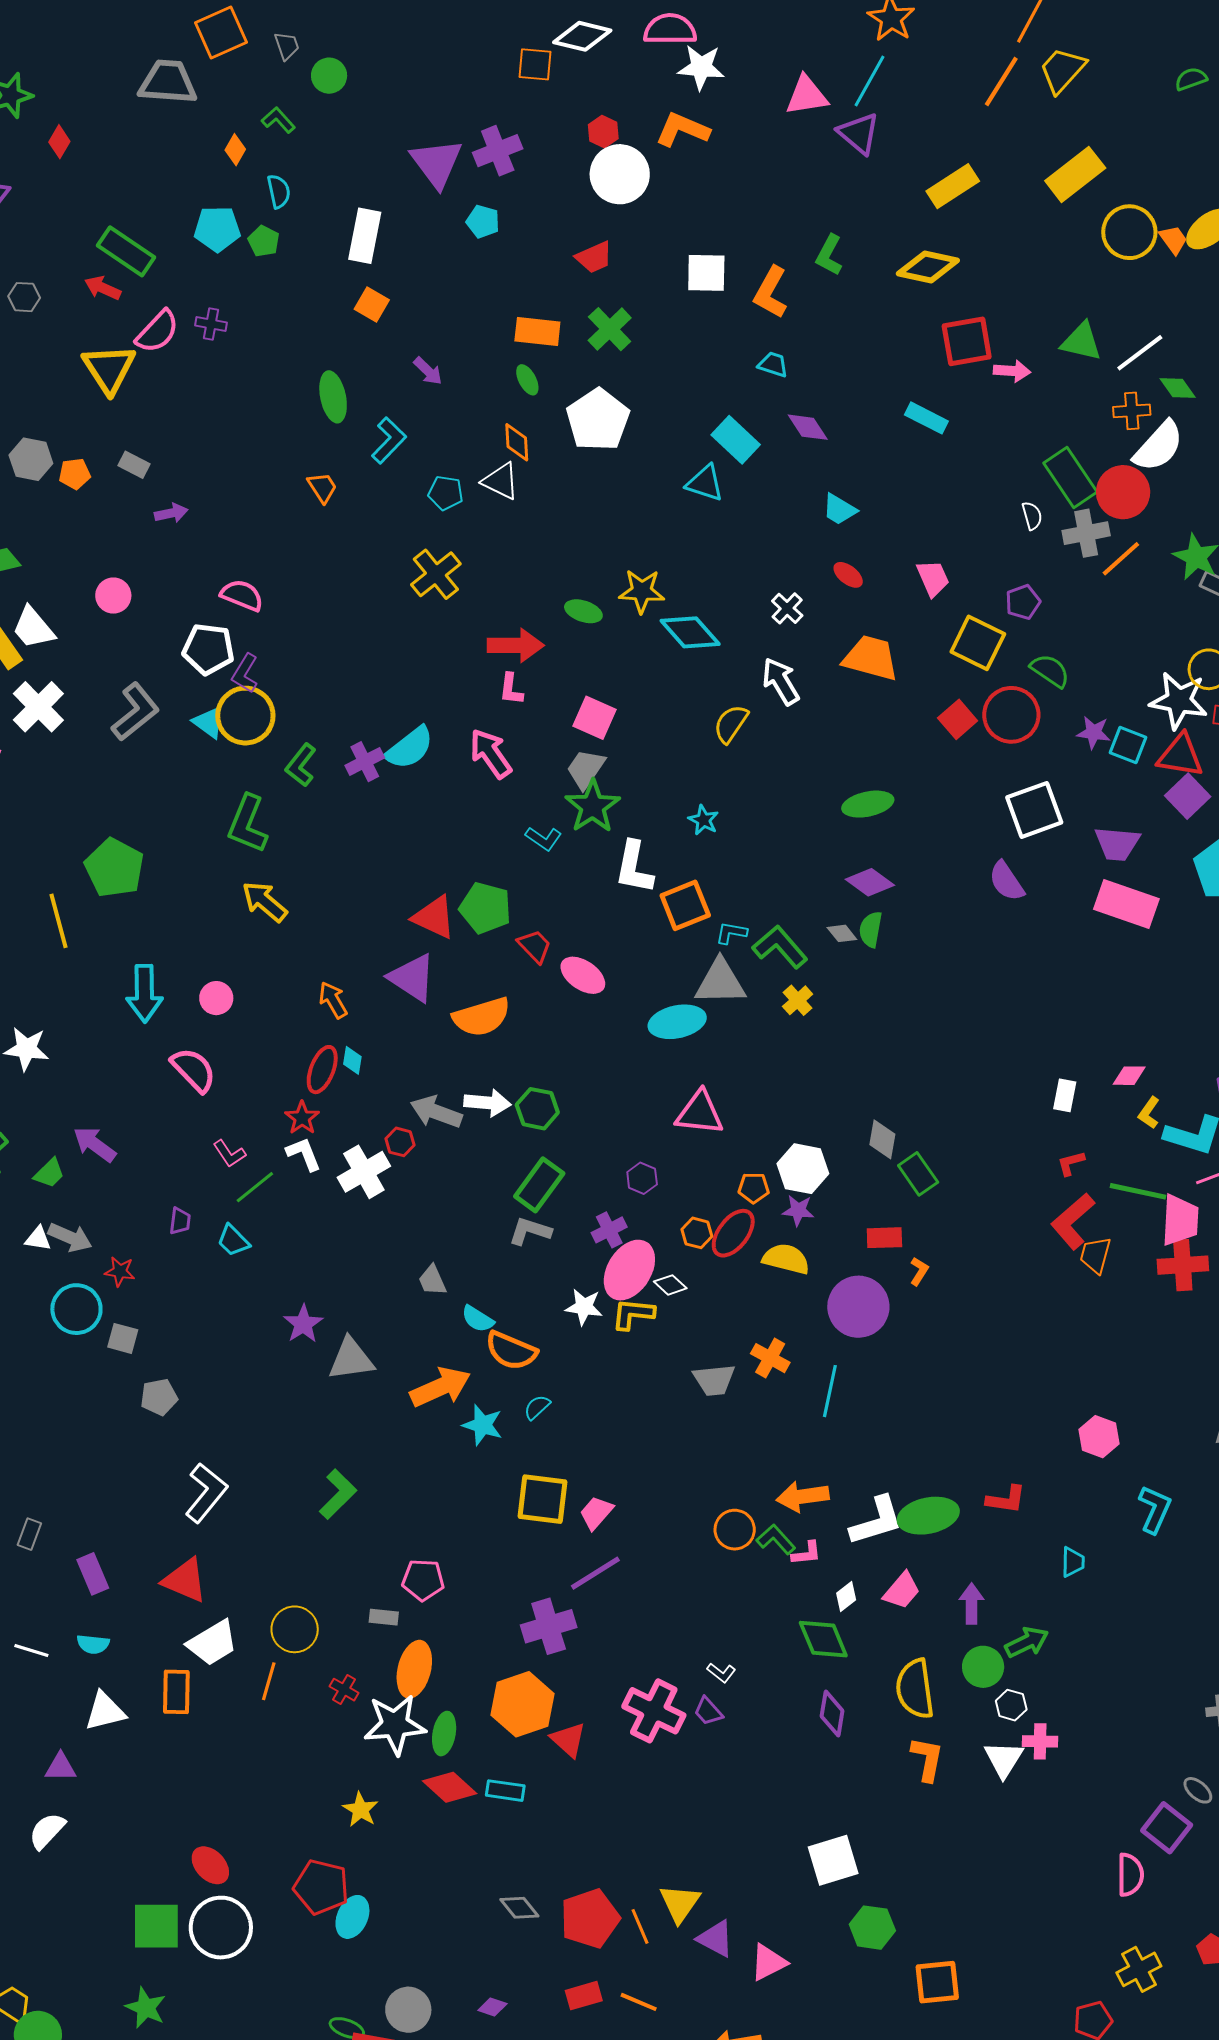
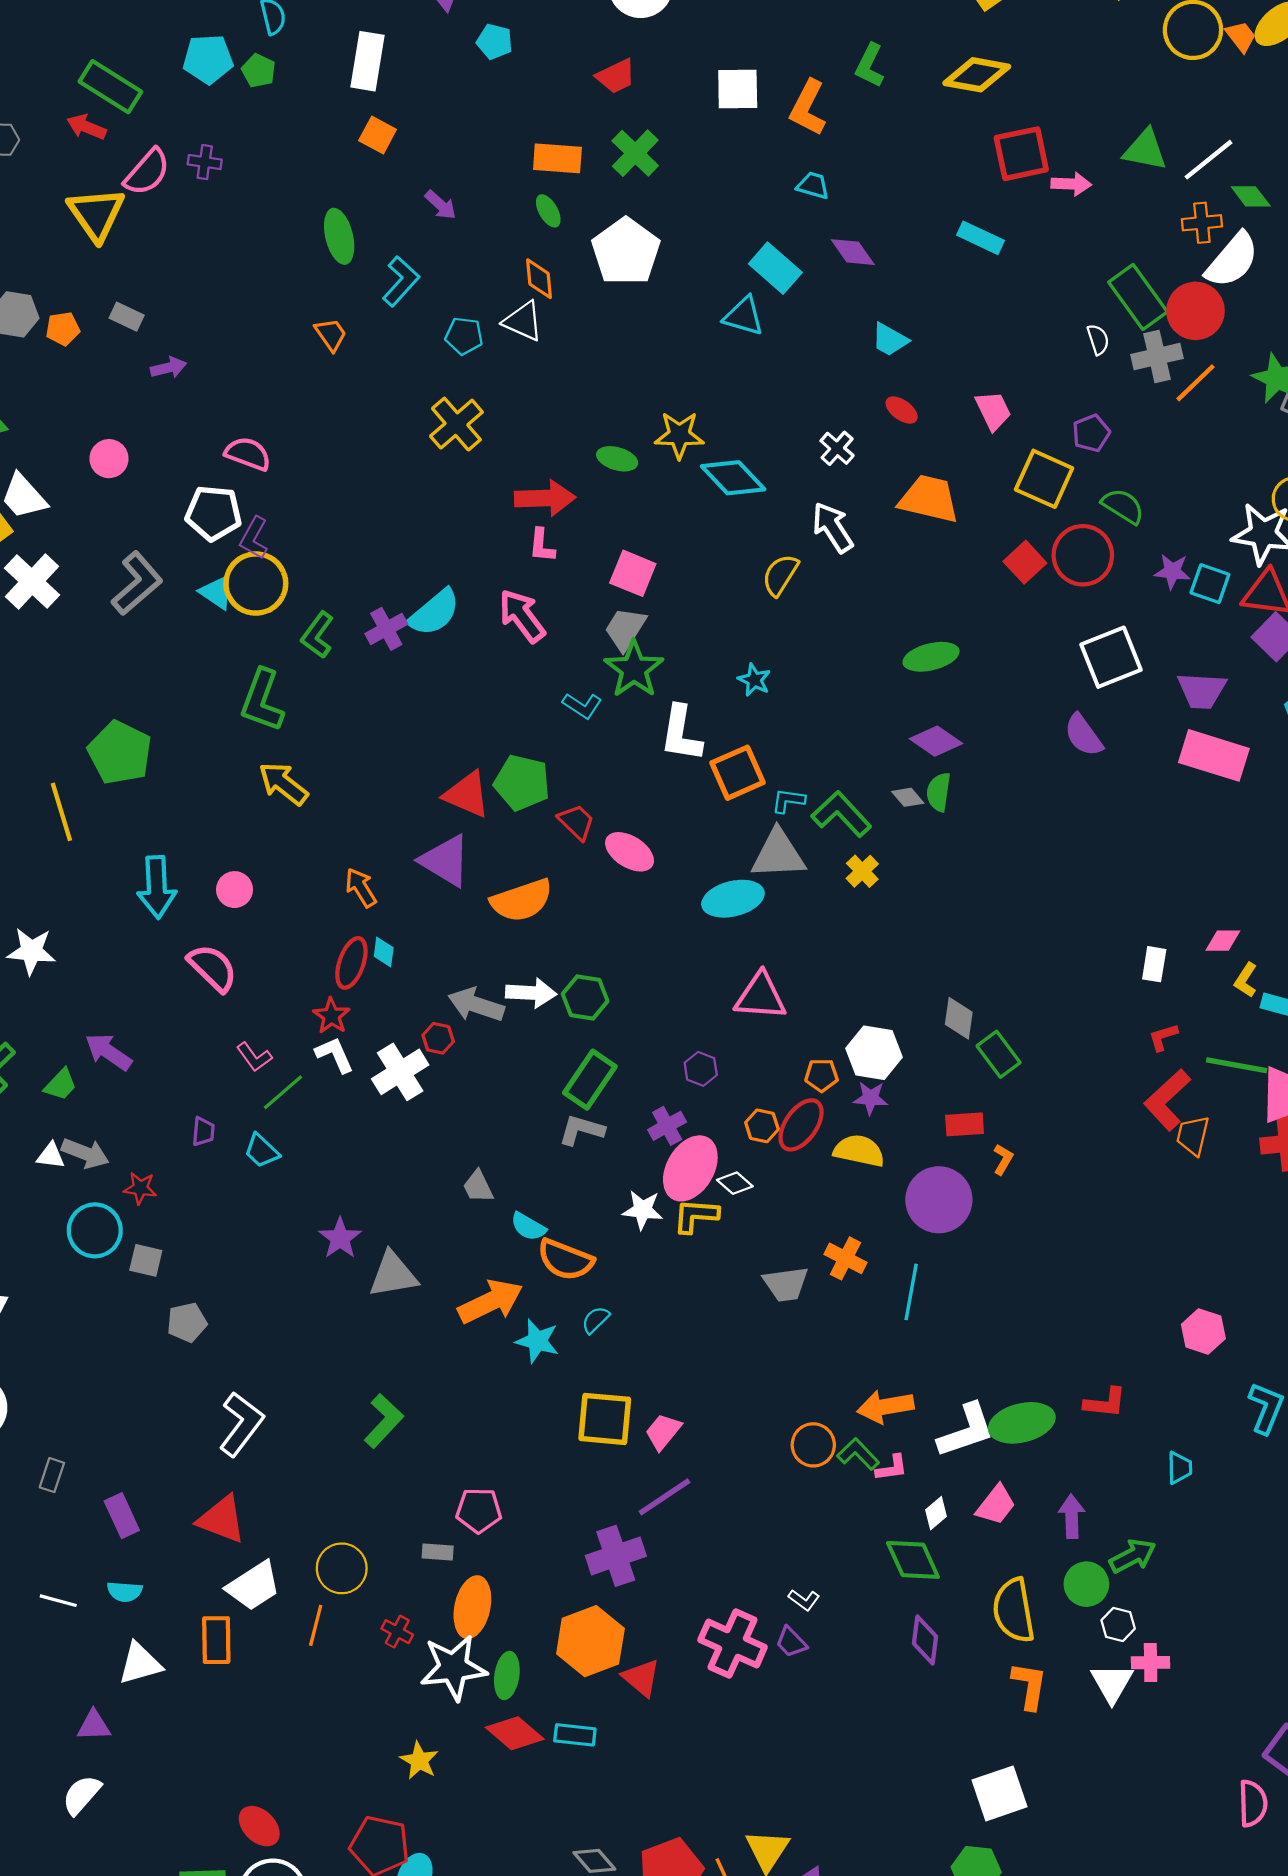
white square: (833, 1860) -> (999, 1793), moved

